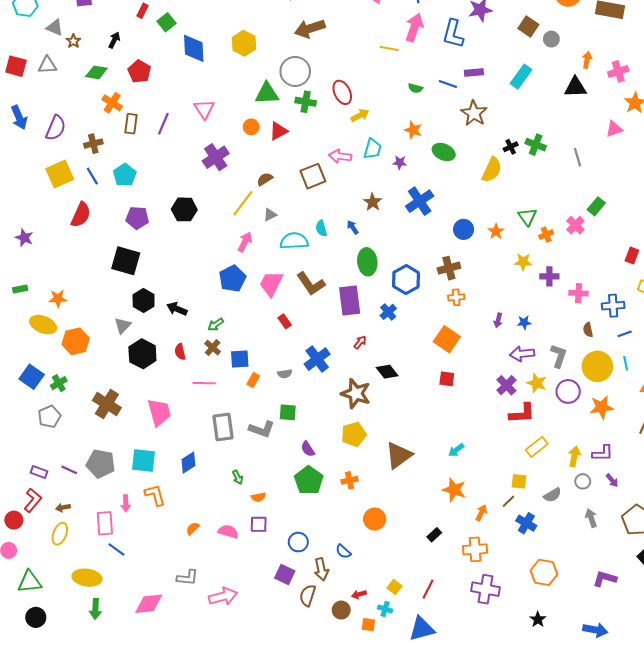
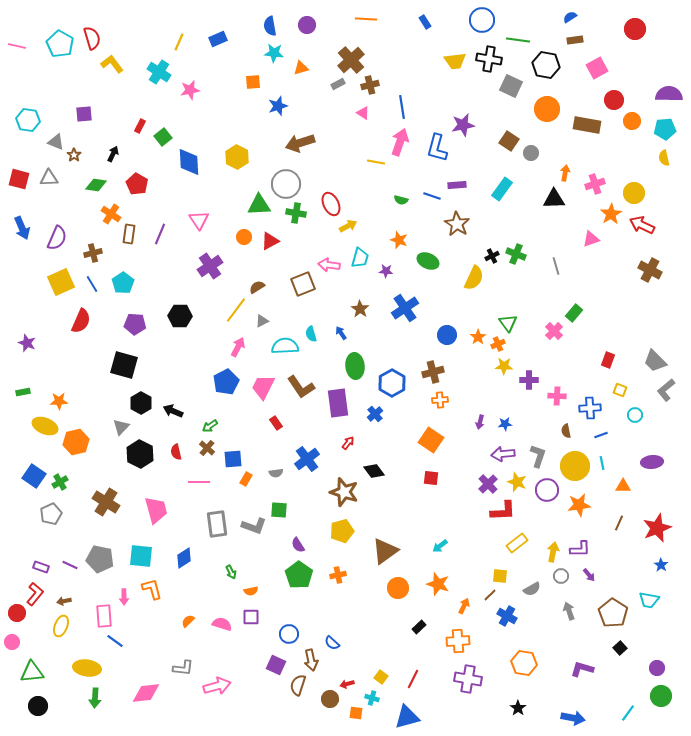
orange cross: (546, 235) -> (498, 344), moved
orange circle: (375, 519) -> (398, 588), moved

